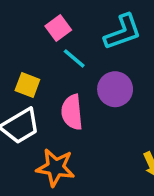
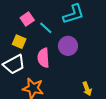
pink square: (58, 28) -> (27, 19), moved

